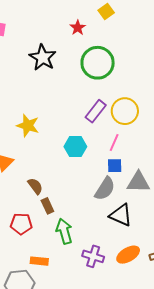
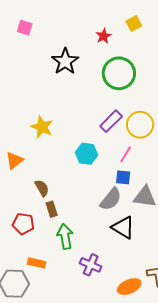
orange ellipse: (128, 255) -> (129, 287), moved

